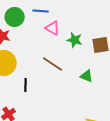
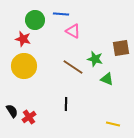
green star: (75, 40) -> (95, 59), moved
black line: (26, 85) -> (66, 104), moved

